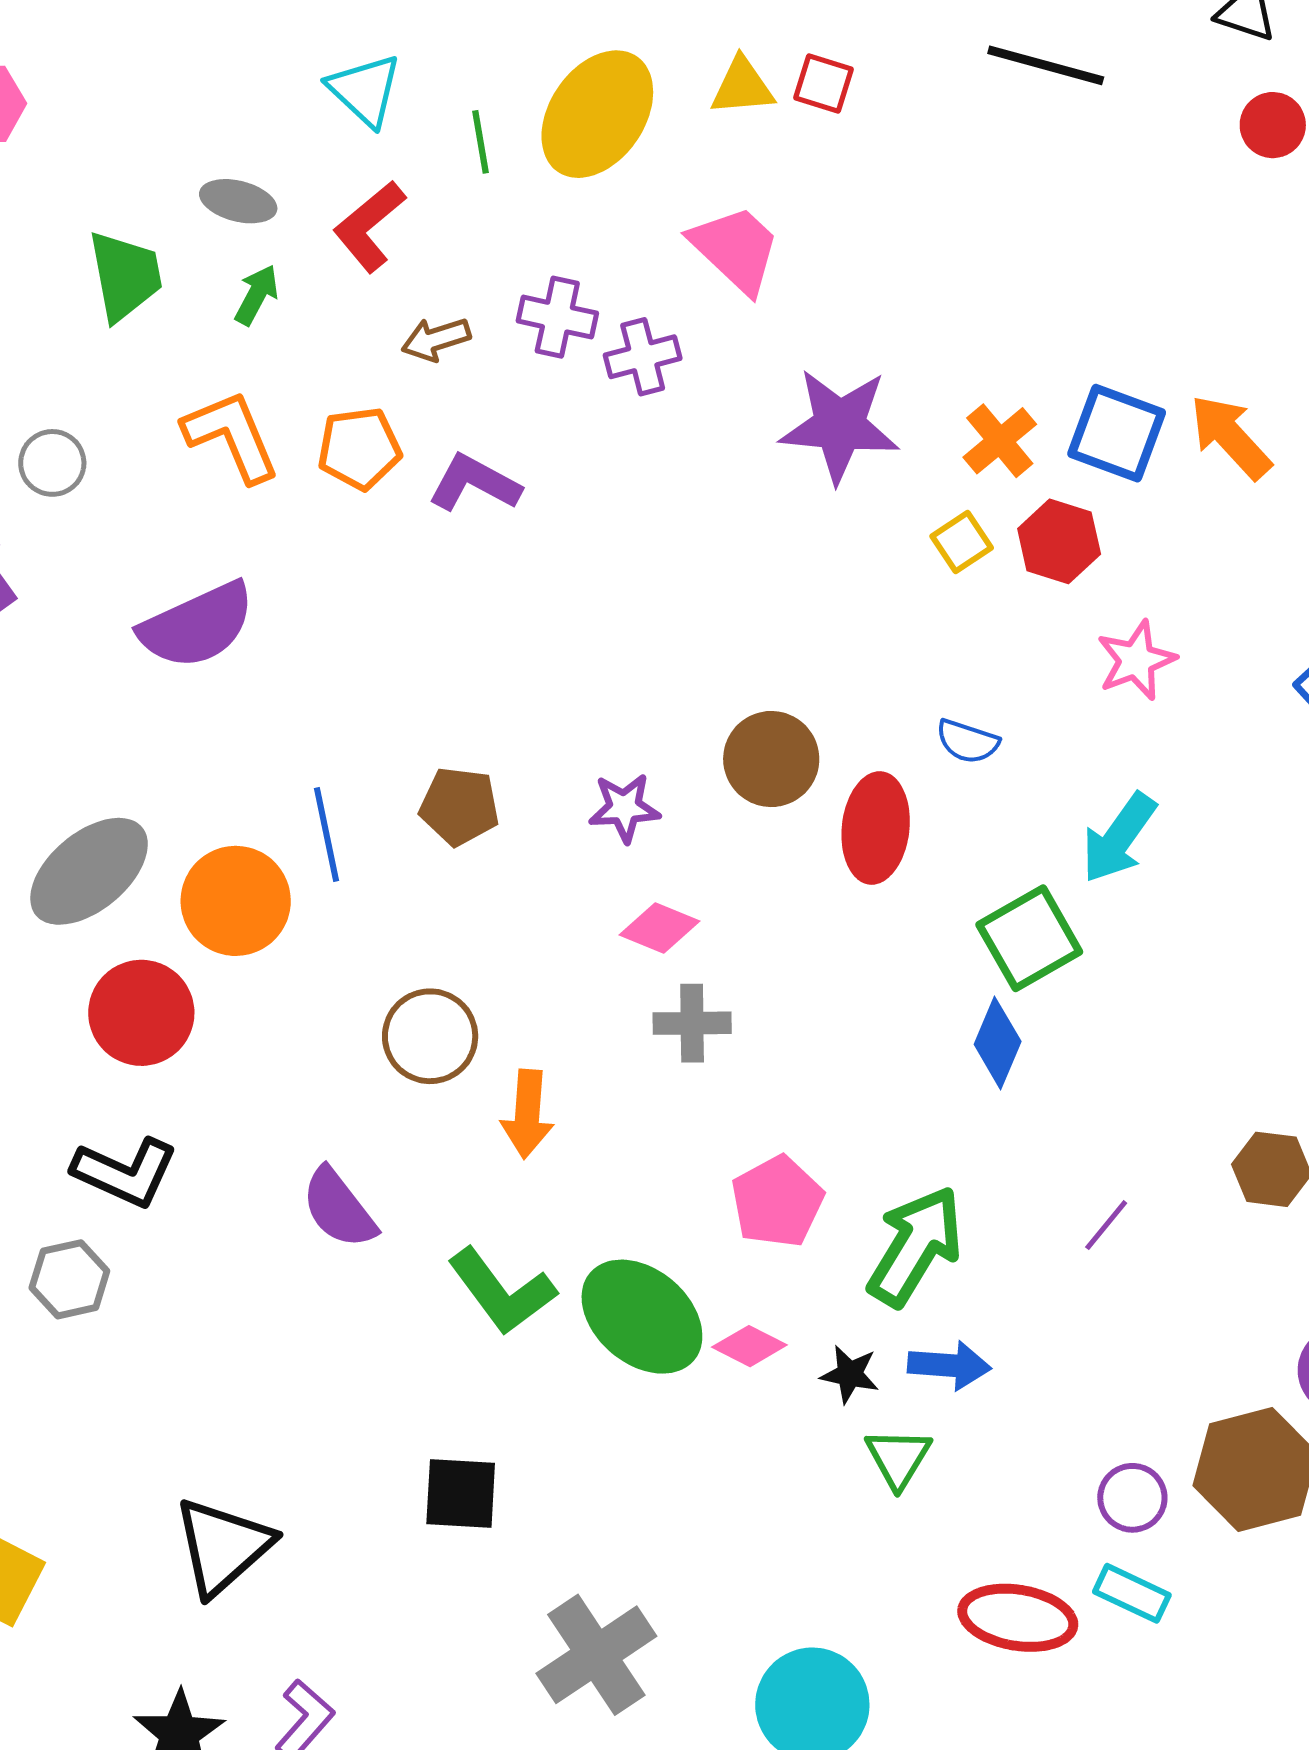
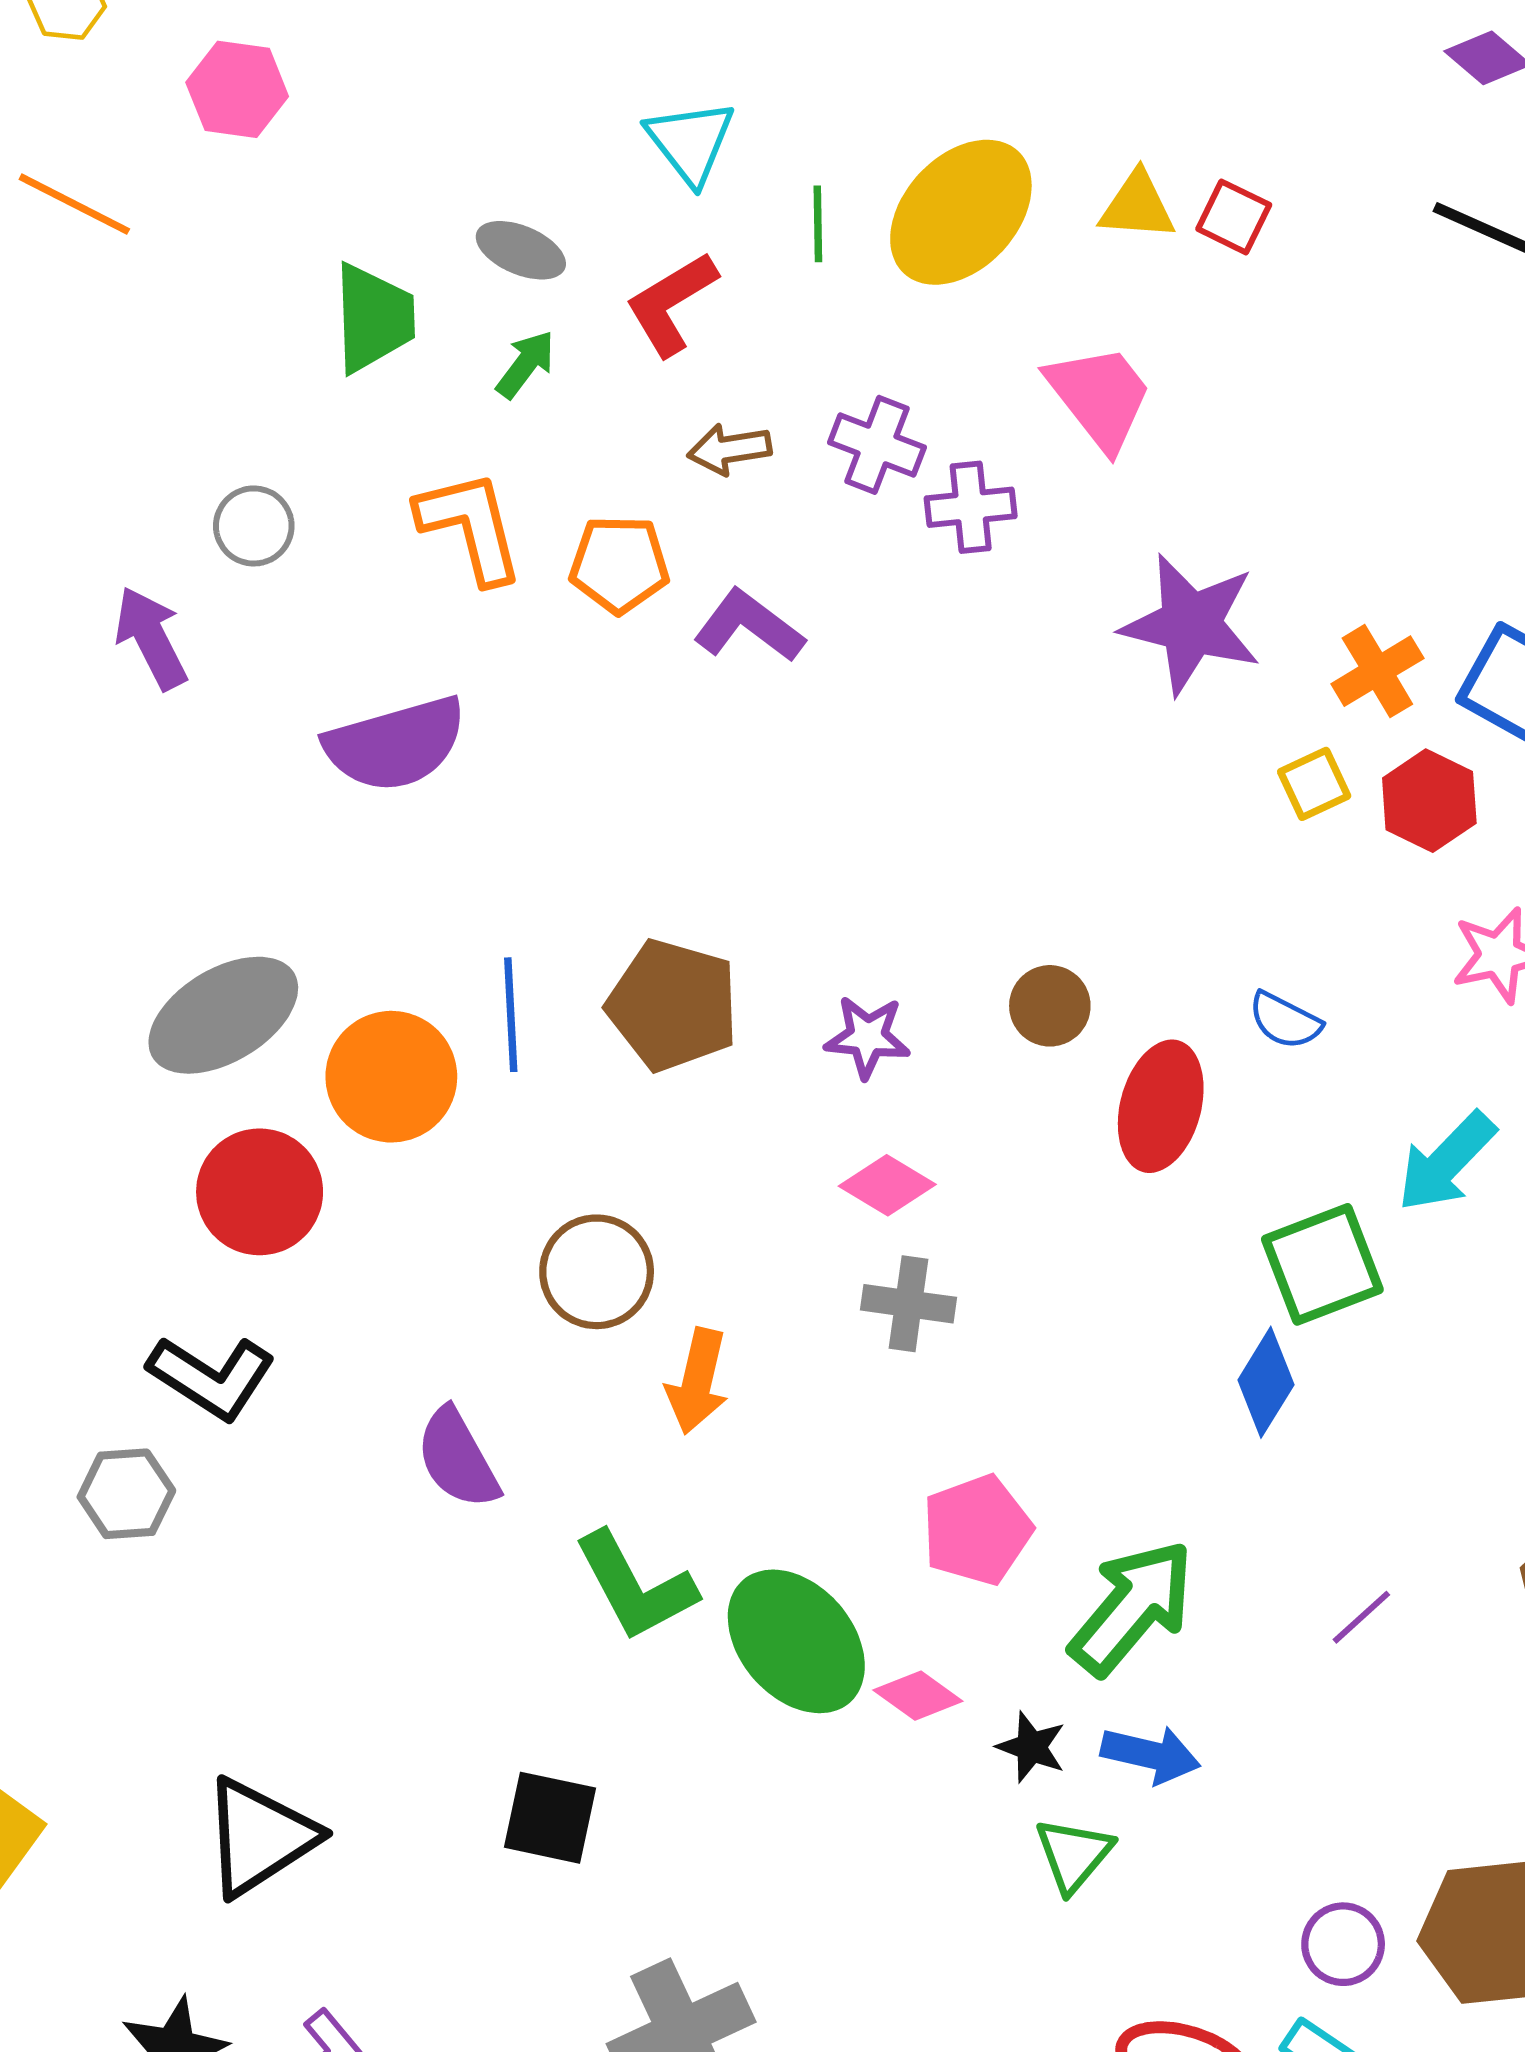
brown circle: (771, 759) -> (1050, 1006), size x0.7
brown pentagon: (459, 806) -> (673, 1005), size x1.4

